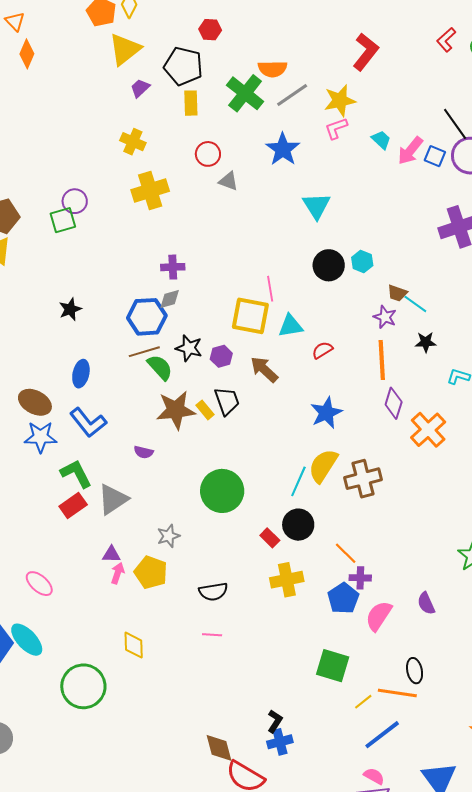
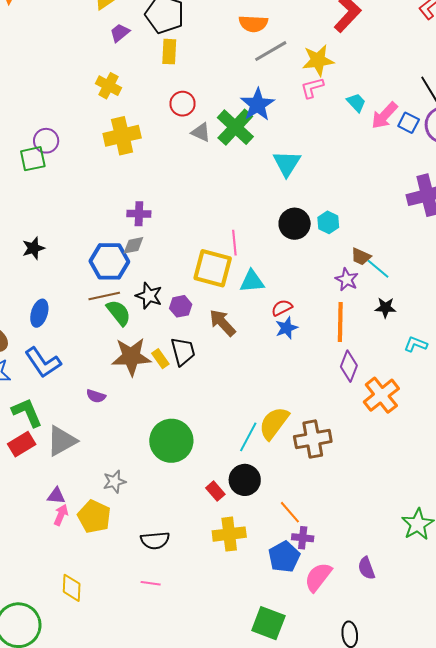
green cross: (245, 93) -> (235, 127), moved
blue star: (326, 413) -> (286, 328), moved, size x0.7

